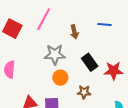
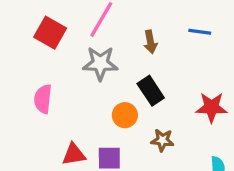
gray star: (55, 54) -> (100, 63), moved
black rectangle: (90, 62) -> (151, 91), moved

